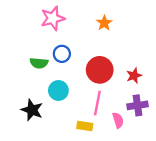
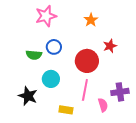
red star: (134, 76) -> (110, 46), moved
yellow rectangle: (85, 126) -> (66, 110), moved

